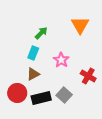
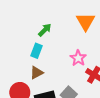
pink star: (61, 60) -> (78, 58), moved

